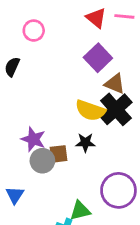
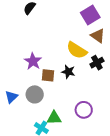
black cross: (116, 109) -> (97, 63), moved, size x0.6
gray circle: (42, 161) -> (35, 94), moved
purple circle: (118, 190) -> (84, 110), size x0.7

